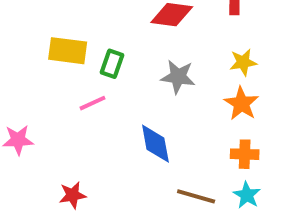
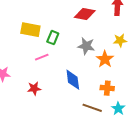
orange star: (241, 104) -> (105, 59), moved
orange cross: (245, 154) -> (107, 88), moved
red star: (73, 195) -> (34, 88), moved

